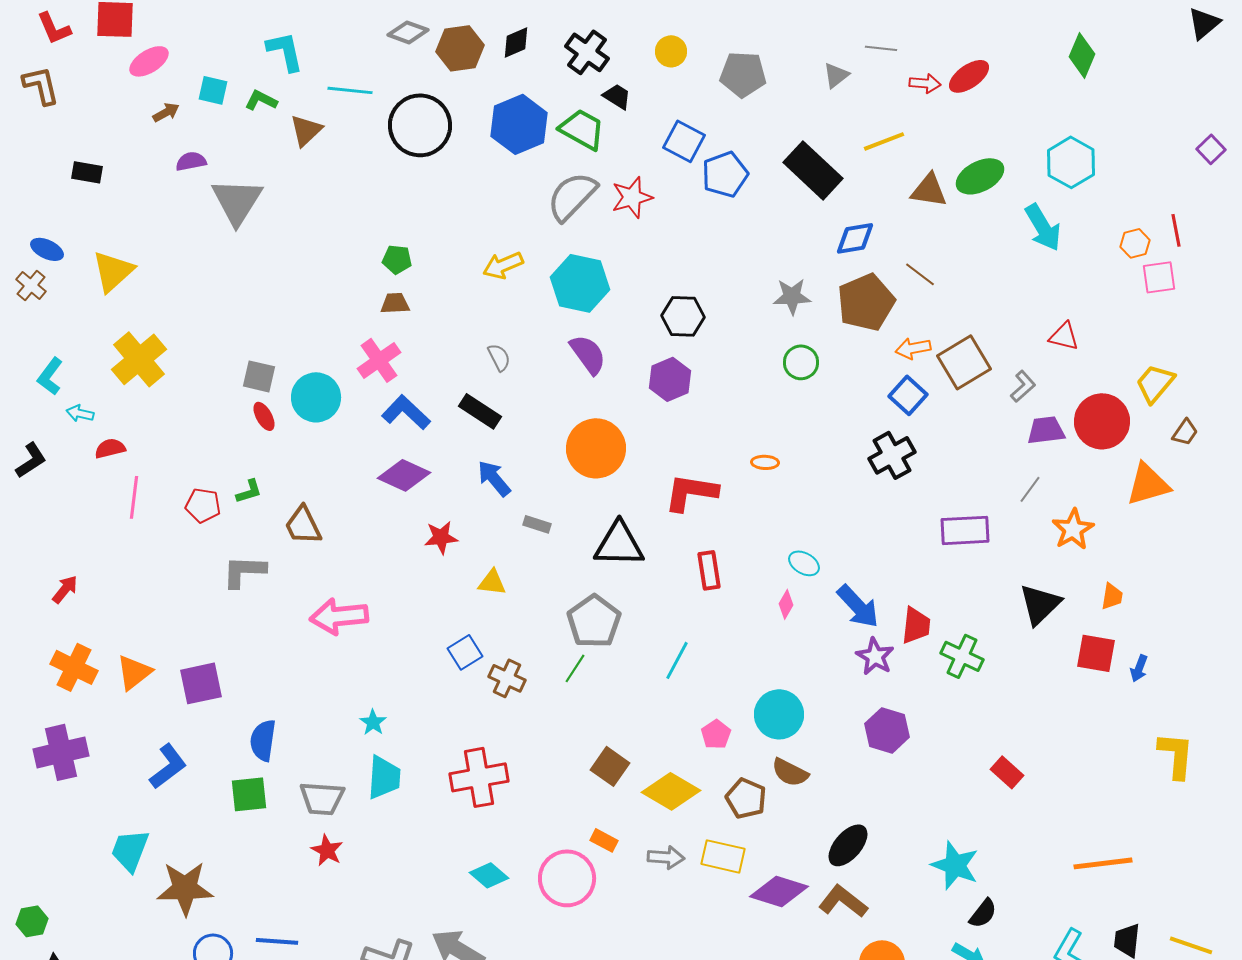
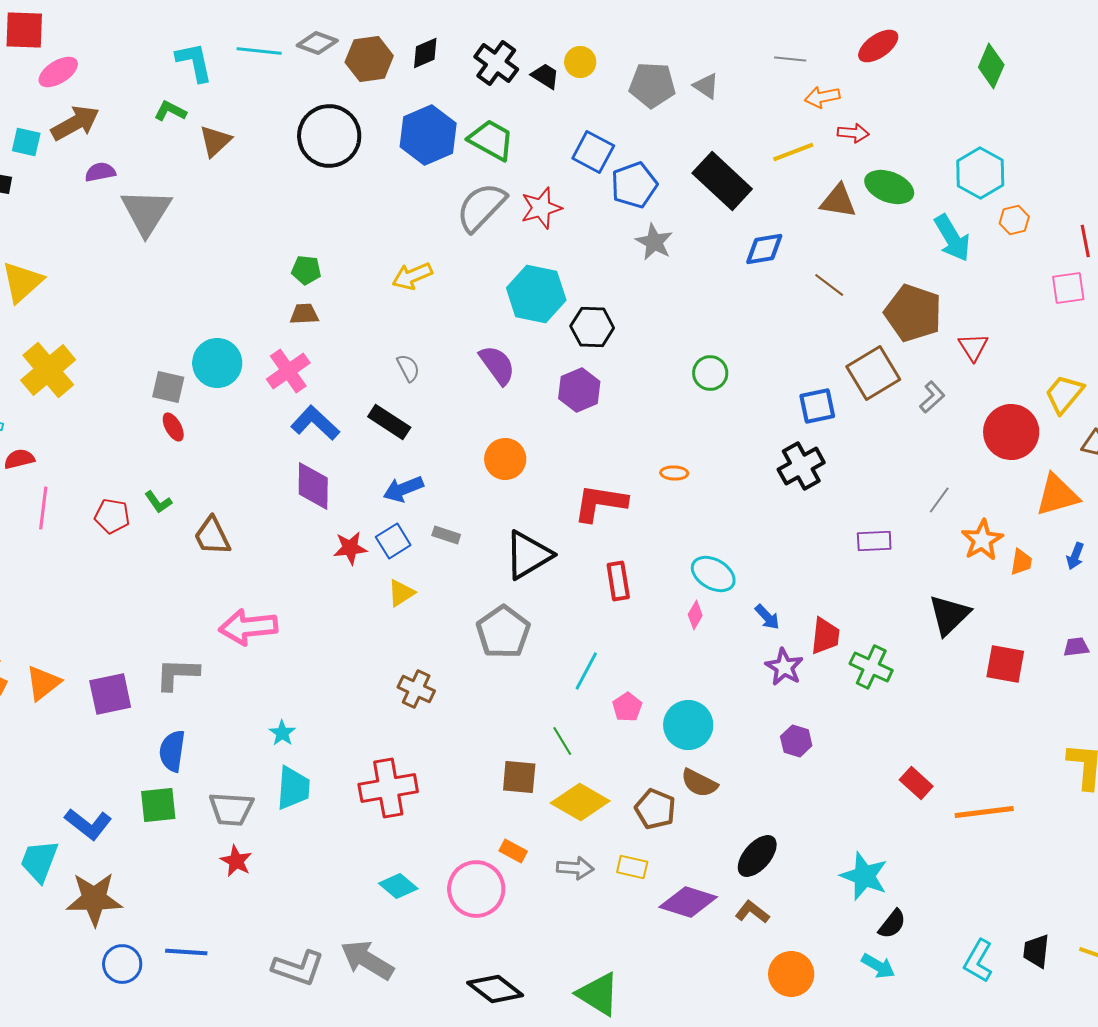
gray triangle: (836, 75) -> (706, 86), moved, turned -48
red ellipse: (969, 76) -> (878, 46), moved
red arrow: (925, 83) -> (853, 133), moved
cyan square: (213, 90) -> (26, 142), moved
cyan line: (350, 90) -> (259, 51), moved
black trapezoid: (617, 96) -> (545, 76), moved
brown arrow: (166, 112) -> (75, 123), size x1.8
green ellipse: (980, 176) -> (889, 187), turned 48
orange hexagon: (1135, 243) -> (1014, 220), moved
cyan hexagon: (580, 283) -> (536, 294), moved
gray star: (792, 296) -> (654, 242), moved, turned 30
brown pentagon: (866, 302) -> (913, 313), moved, turned -30
red triangle: (1064, 336) -> (973, 347), turned 44
orange arrow: (913, 348) -> (822, 97), moved
blue square: (908, 395) -> (817, 406), turned 36
cyan circle: (316, 397) -> (217, 363), moved
purple trapezoid: (1046, 430) -> (1076, 647), moved, size x0.7
orange circle: (596, 448) -> (505, 459), size x0.7
purple diamond: (404, 475) -> (313, 486), turned 66
blue arrow: (494, 478) -> (403, 489), turned -72
green L-shape: (249, 491) -> (158, 502), turned 72
purple rectangle: (965, 530) -> (874, 541), size x0.7
black triangle: (619, 544) -> (528, 555), turned -32
cyan ellipse: (804, 563) -> (713, 574), size x1.4
gray L-shape: (244, 571) -> (177, 674), moved
yellow triangle: (492, 582) -> (401, 593), turned -40
orange trapezoid: (1112, 596) -> (1021, 562), moved
blue arrow: (858, 606) -> (767, 617), size x0.6
blue square: (465, 652) -> (393, 541), moved
green line: (575, 668) -> (562, 741), moved, turned -64
blue arrow: (1139, 668) -> (1075, 556), moved
purple hexagon: (887, 730) -> (796, 741), size x0.7
pink pentagon: (716, 734) -> (627, 707), moved
blue L-shape: (168, 766) -> (88, 824), moved, turned 75
brown square: (610, 766) -> (519, 777), turned -30
yellow rectangle: (723, 856) -> (632, 867), size x0.7
orange line: (1103, 863) -> (984, 812), moved
brown L-shape: (843, 901) -> (752, 912), size x0.7

